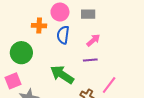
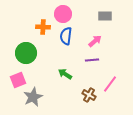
gray rectangle: (88, 14) -> (105, 16), moved
green arrow: (62, 75) -> (65, 74), size x0.6

